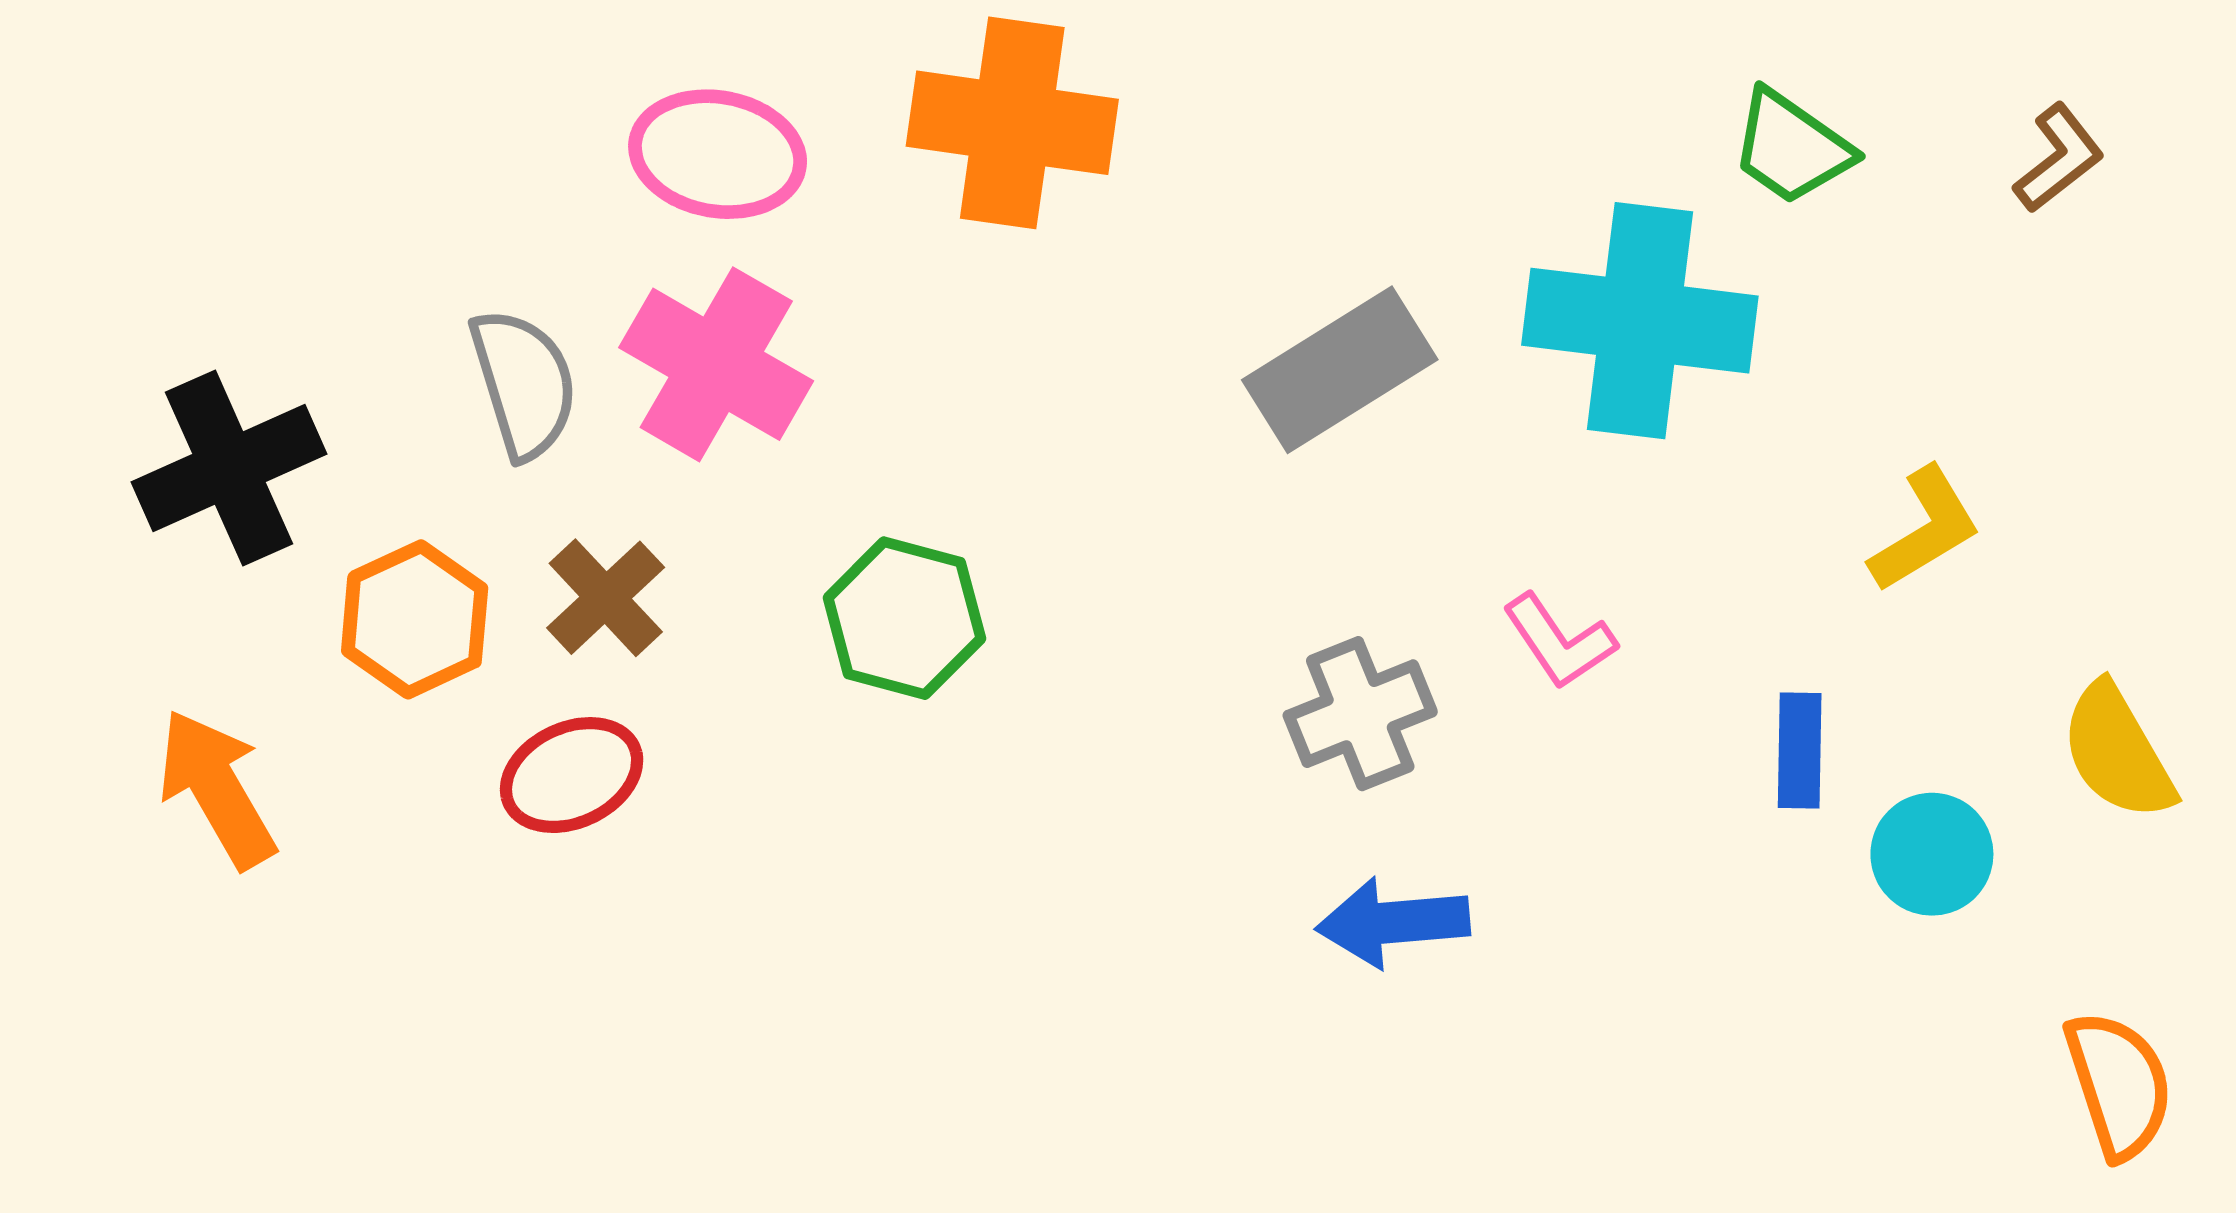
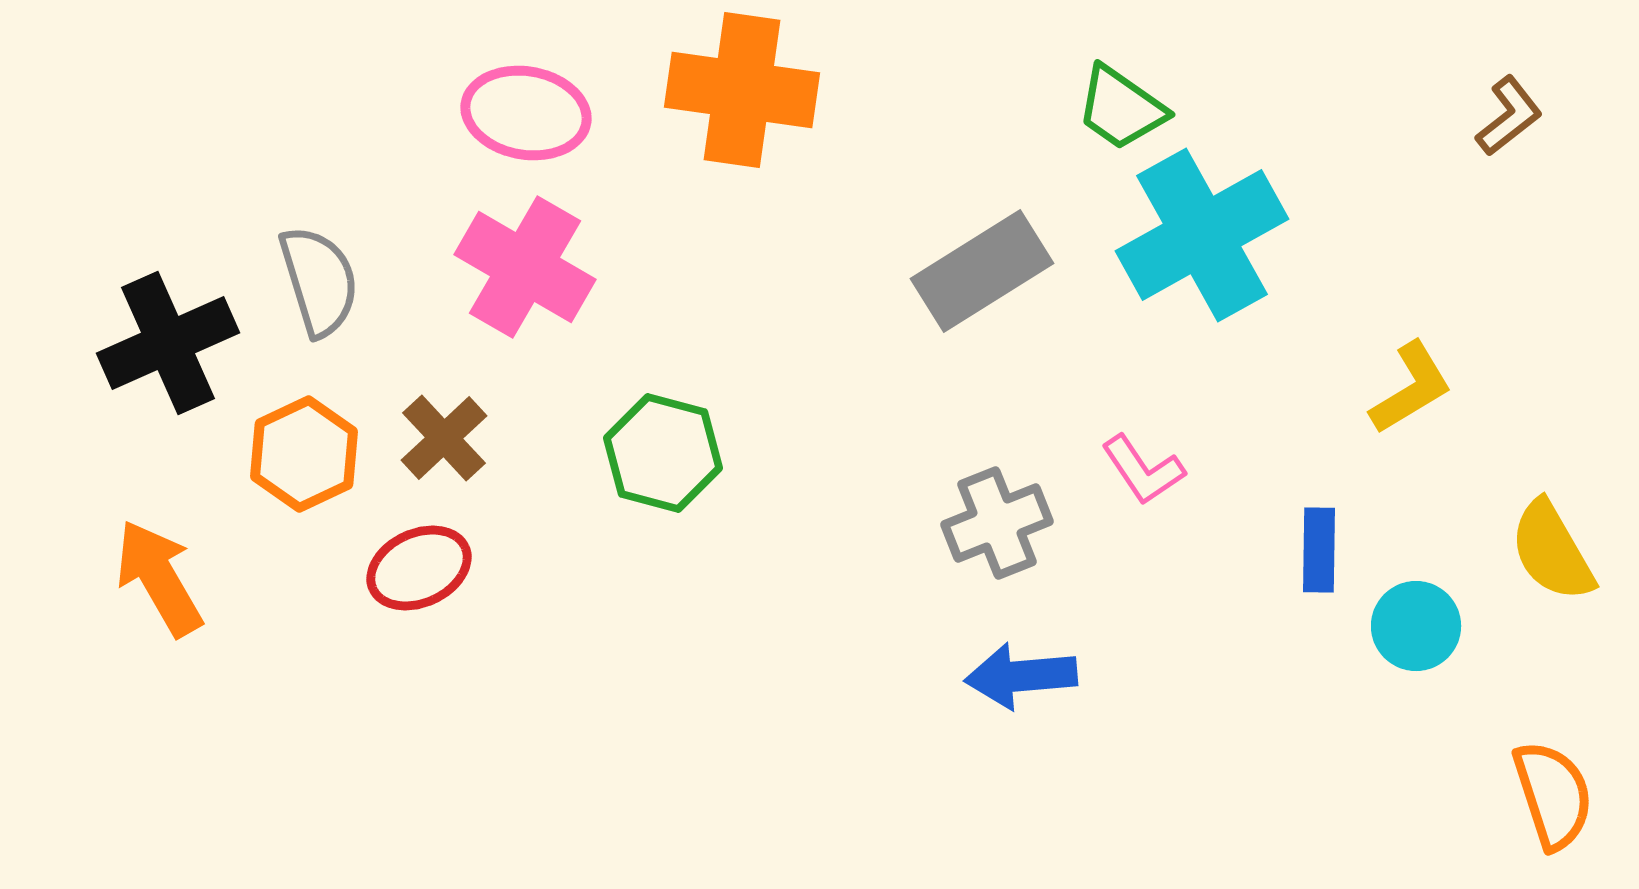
green trapezoid: (1791, 147) -> (1121, 108), moved
cyan cross: (1640, 321) -> (1202, 235), turned -36
gray semicircle: (524, 383) -> (319, 281), moved

